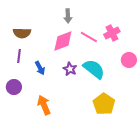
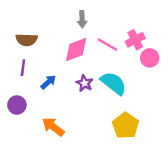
pink circle: (129, 60) -> (150, 58), moved
blue arrow: (40, 68) -> (48, 82), turned -104
orange arrow: (44, 105) -> (53, 127), turned -30

